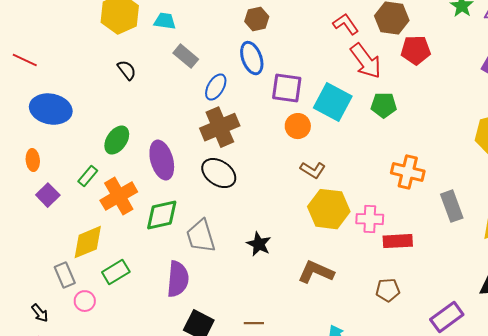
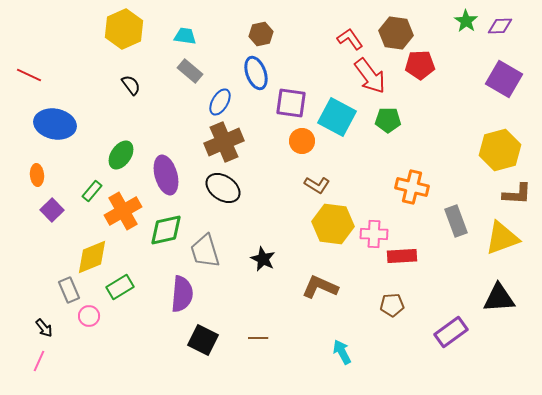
cyan trapezoid: (165, 21) -> (185, 36), moved

